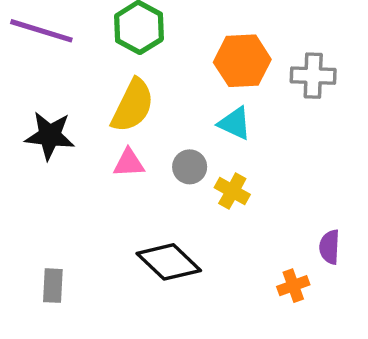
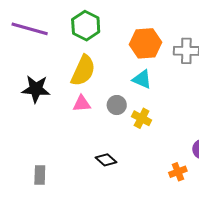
black diamond: (169, 262) -> (106, 160), size x0.6

